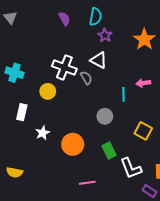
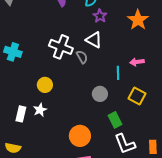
yellow circle: (48, 91) -> (45, 85), moved
white rectangle: (22, 112) -> (21, 114), moved
yellow square: (143, 131) -> (137, 96), moved
orange circle: (73, 144) -> (80, 136), moved
green rectangle: (109, 151) -> (115, 120), moved

